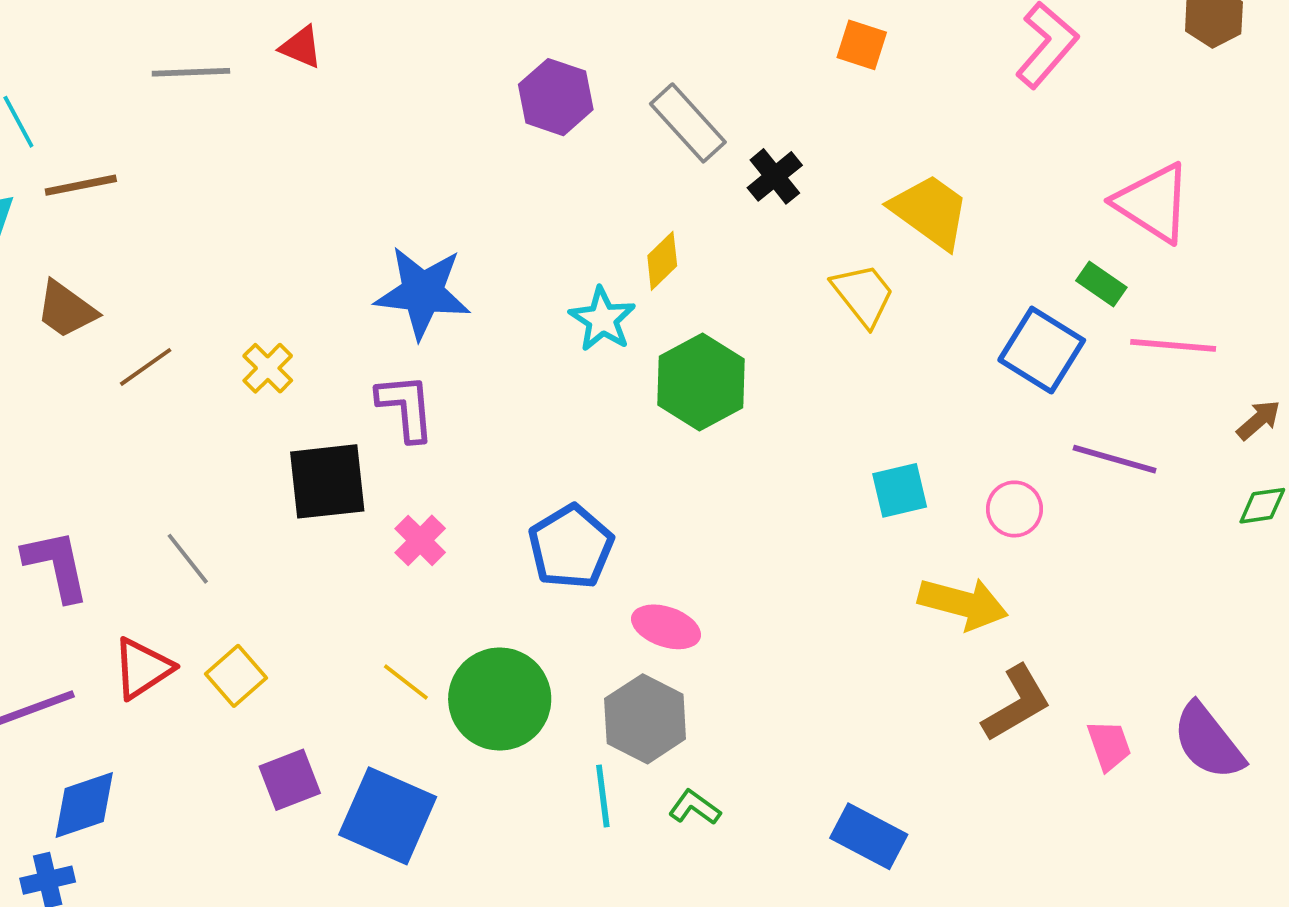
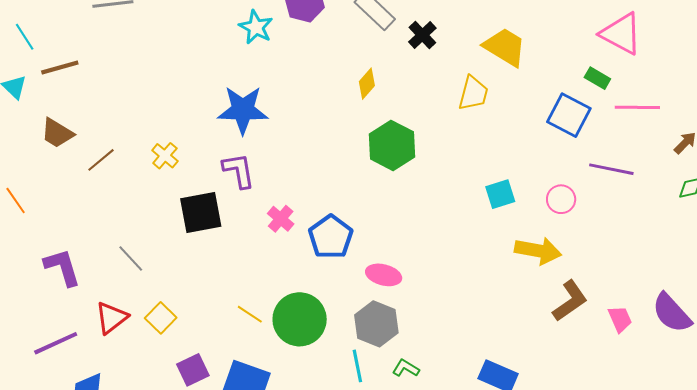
yellow trapezoid: (863, 295) -> (473, 93), turned 57
cyan star: (602, 319) -> (256, 27), moved
pink cross: (420, 540) -> (281, 219), moved

